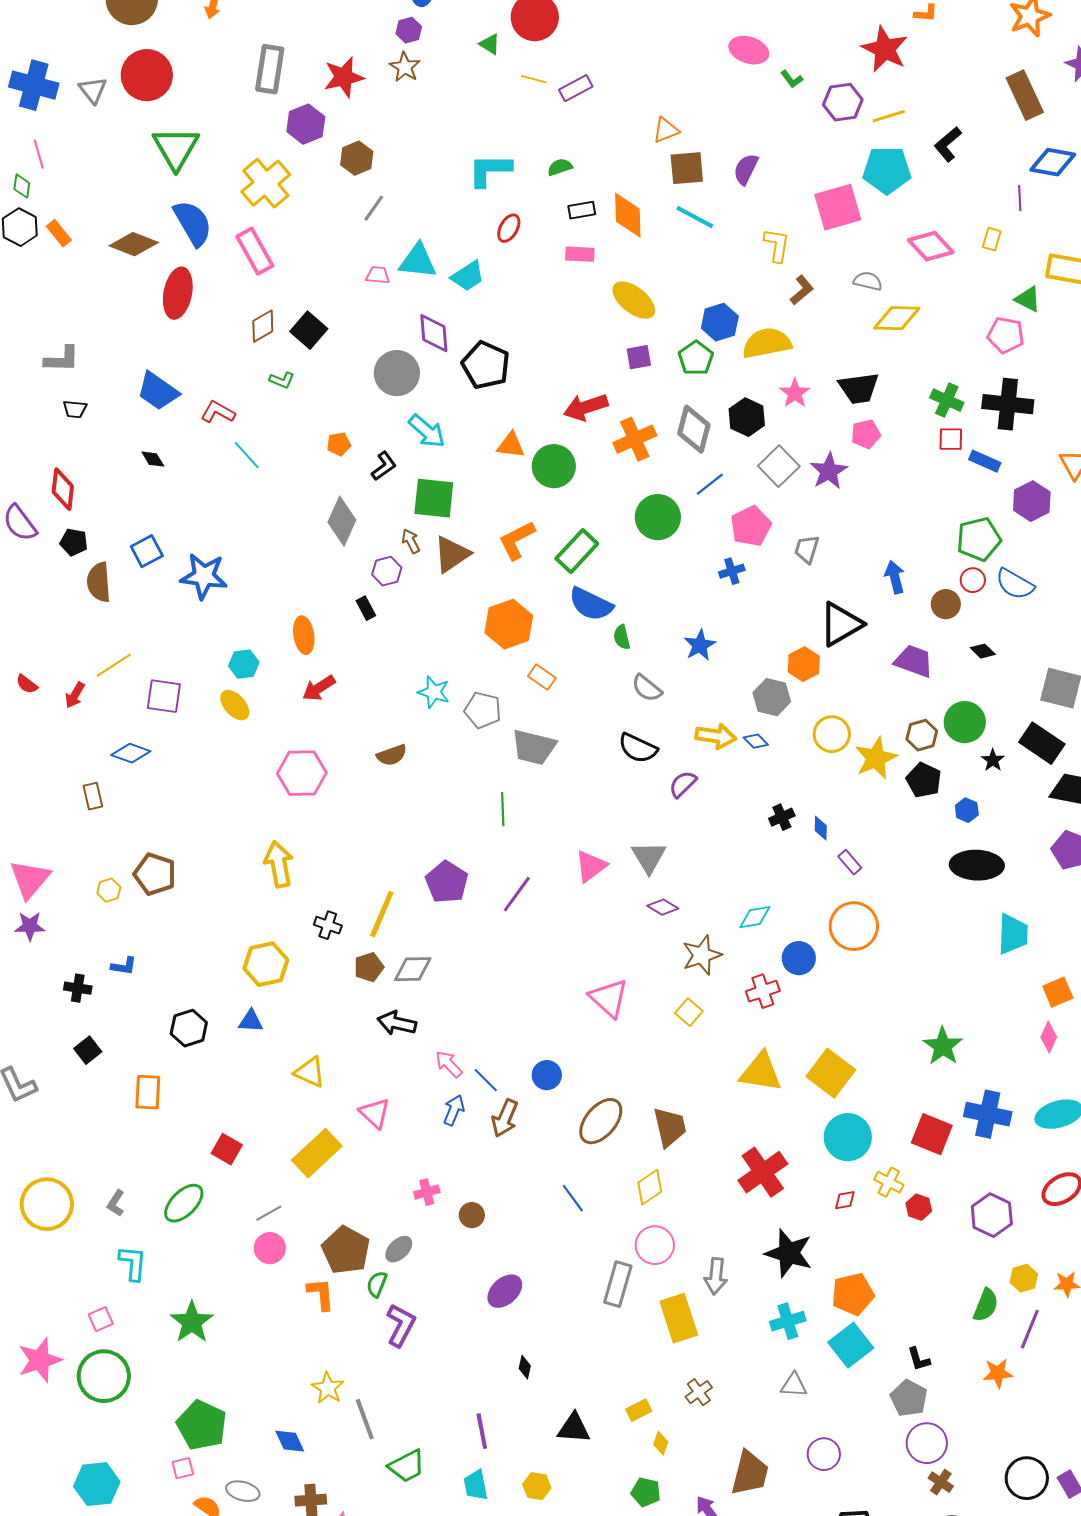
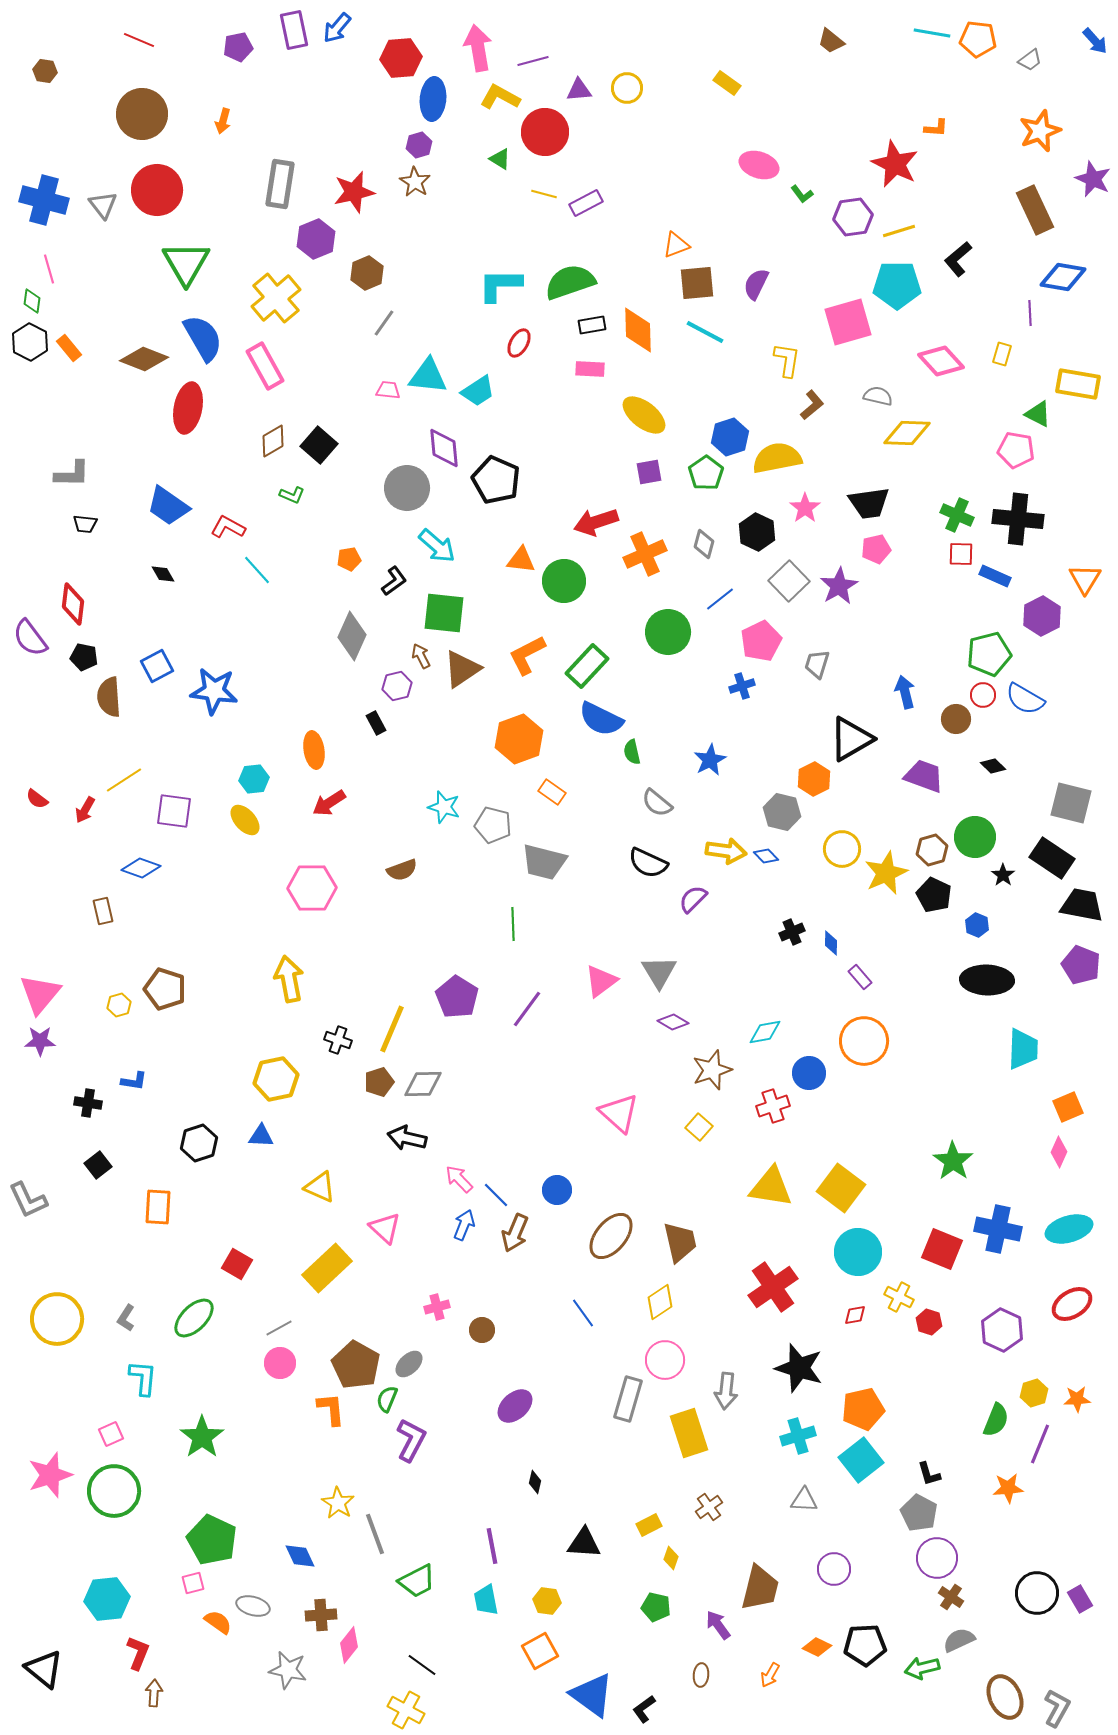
green semicircle: (560, 167) -> (570, 282), size x2.0
gray diamond: (694, 429) -> (704, 544), size x0.6

